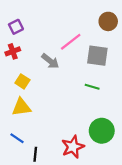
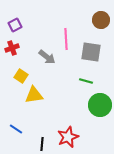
pink line: (71, 42) -> (66, 39), turned -55
yellow triangle: (21, 107) -> (34, 95), moved
green circle: (102, 131) -> (100, 105), moved
black line: (35, 154) -> (42, 144), moved

